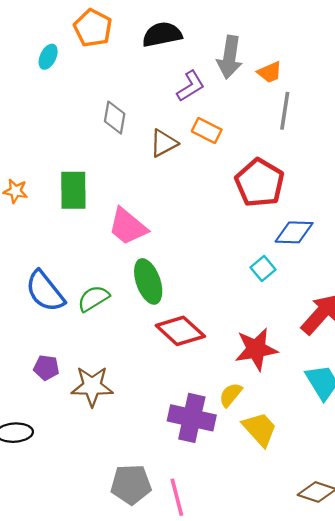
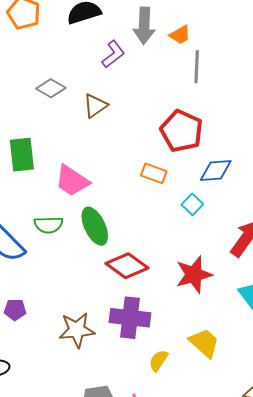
gray diamond: (115, 118) -> (51, 88), turned -64
orange rectangle: (207, 131) -> (154, 173), moved
green semicircle: (93, 298) -> (48, 225), moved, turned -144
brown star: (92, 386) -> (77, 330), moved
yellow semicircle: (231, 395) -> (158, 361), moved
purple cross: (192, 418) -> (130, 318), moved

